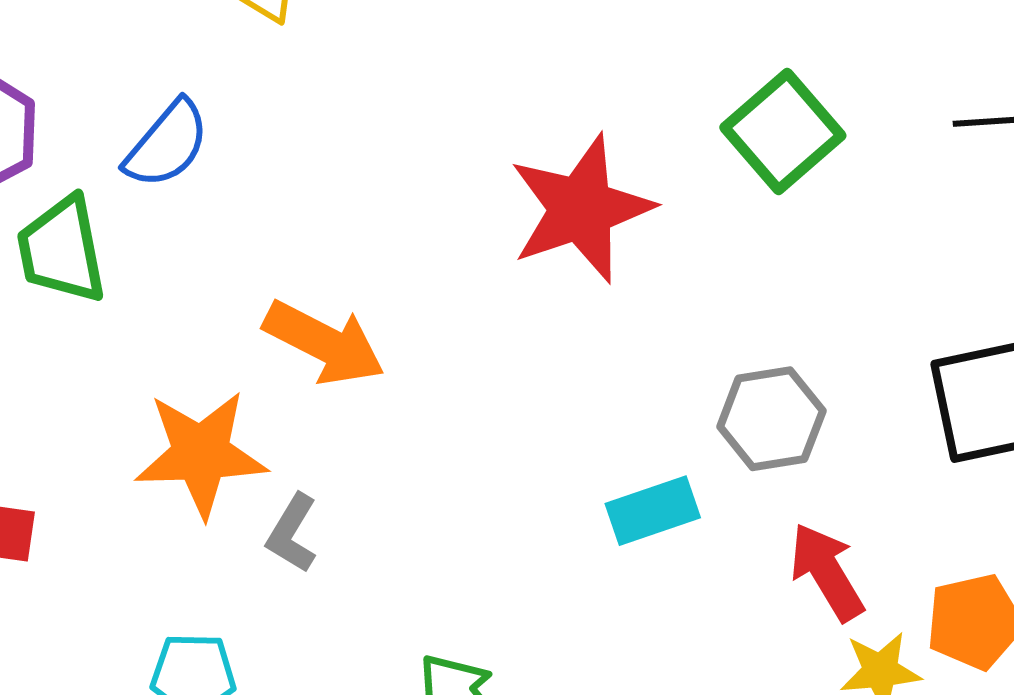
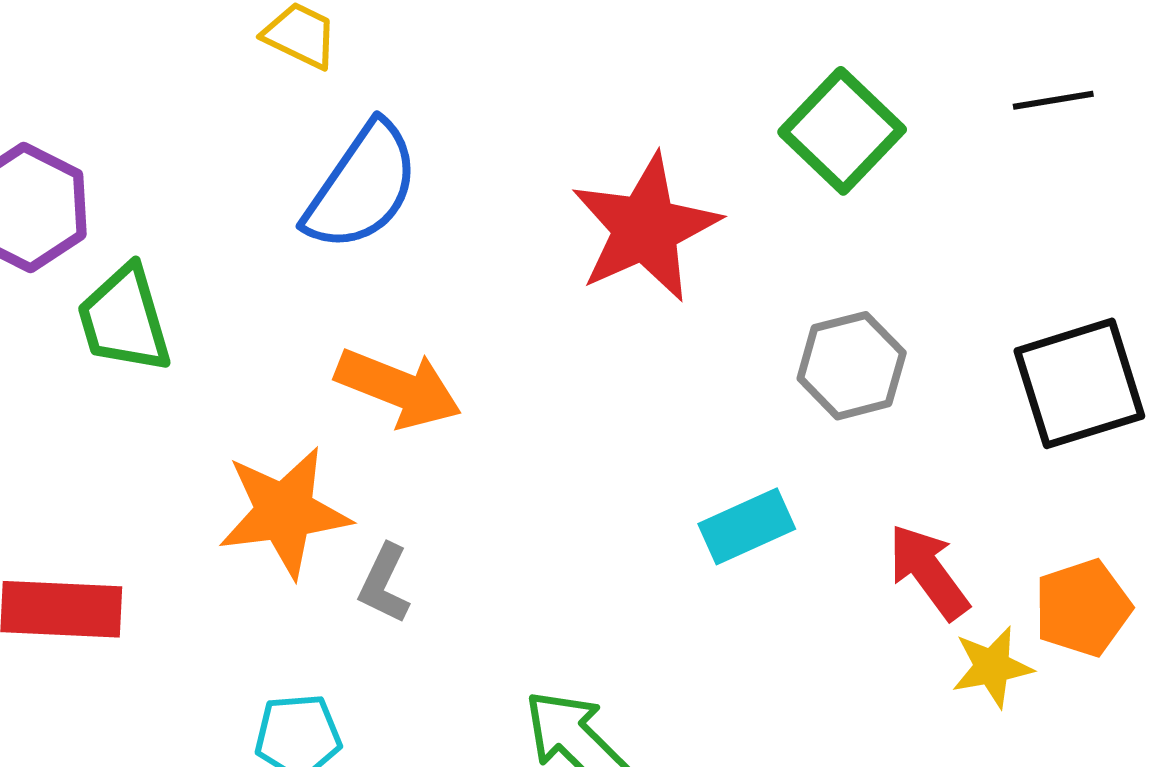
blue semicircle: (167, 144) -> (362, 187), moved, size x1.4
gray hexagon: (771, 419) -> (852, 366), moved

